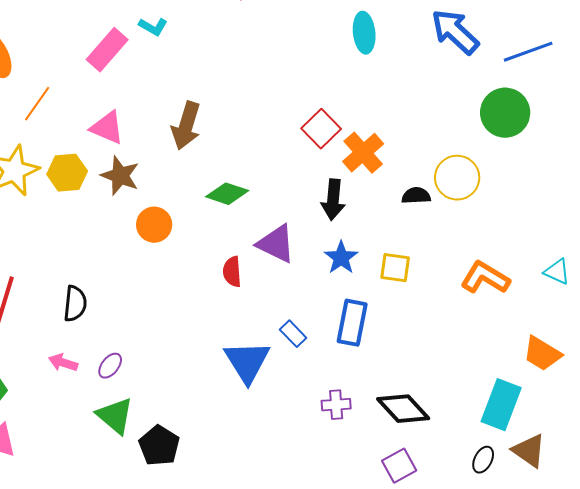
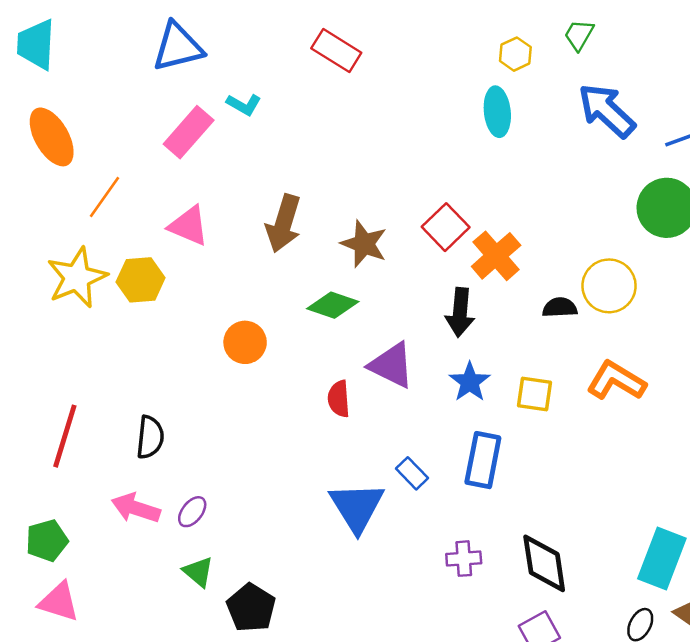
brown star: (120, 176) -> (364, 244), moved
orange L-shape: (485, 278) -> (616, 381), moved
pink arrow: (63, 363) -> (136, 508), size x1.4
black diamond: (403, 409) -> (544, 563), turned 34
green triangle: (115, 416) -> (198, 572), size x0.7

